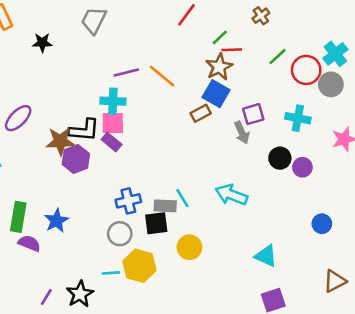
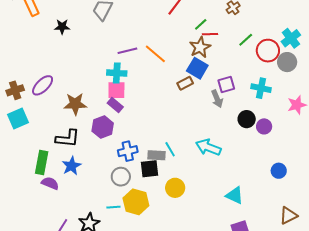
black L-shape: (84, 130) -> (68, 138), moved
purple hexagon: (76, 159) -> (103, 127), moved

